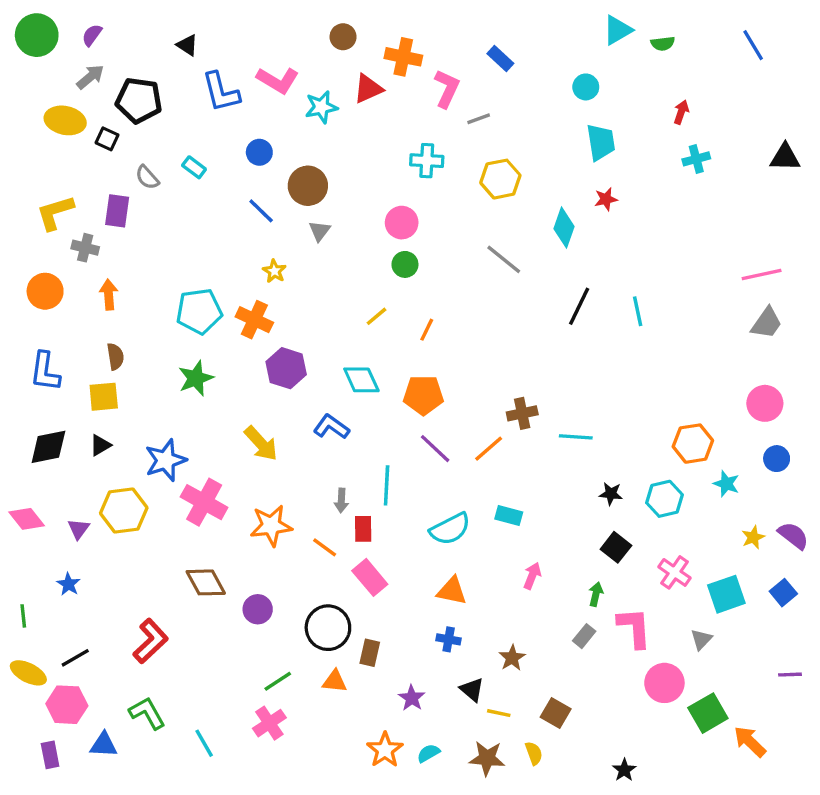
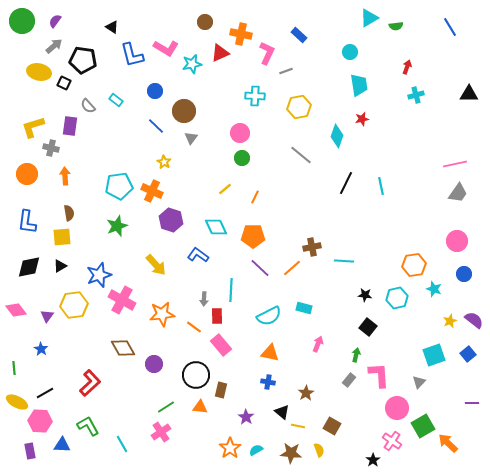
pink cross: (674, 572) -> (392, 441), moved

